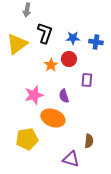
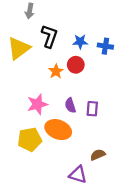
purple rectangle: (87, 80) -> (92, 109), moved
yellow pentagon: (27, 139) -> (30, 139), moved
brown semicircle: (89, 141) -> (98, 155), turned -120

